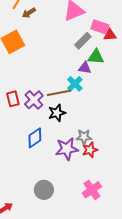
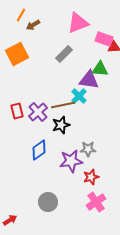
gray rectangle: (83, 41) -> (64, 54), moved
purple triangle: (85, 68) -> (89, 80), size x1.5
red star: (90, 150) -> (91, 177), moved

